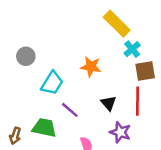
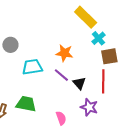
cyan trapezoid: (52, 83) -> (32, 67), turned -130
purple line: (70, 110) -> (61, 75), moved

